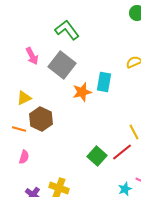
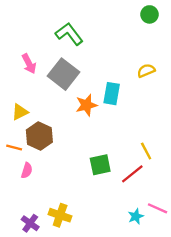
green square: (97, 156) -> (100, 165), moved, turned 36
pink semicircle: (24, 157) -> (27, 170), moved

